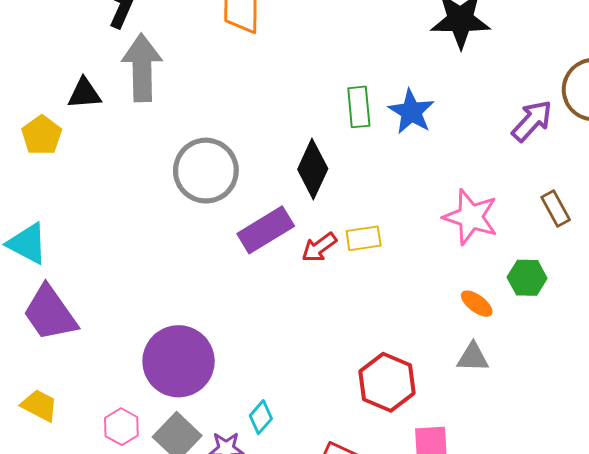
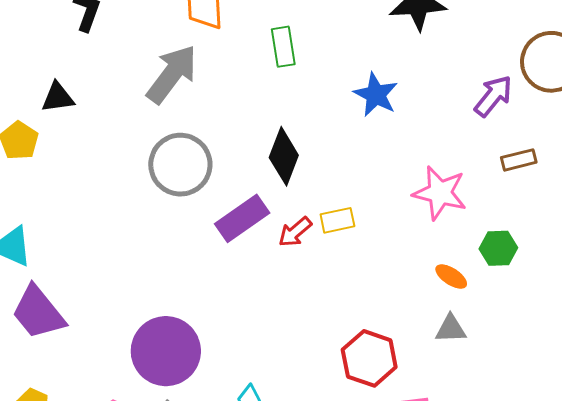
gray arrow: (142, 68) -> (172, 74), moved, turned 42
green rectangle: (359, 107) -> (283, 47), moved
brown rectangle: (556, 208) -> (519, 160), moved, turned -72

